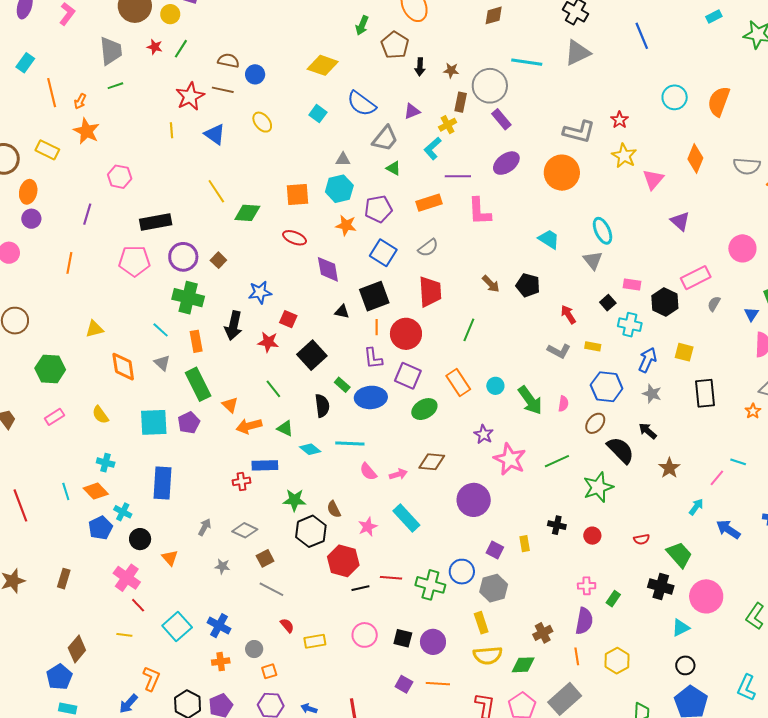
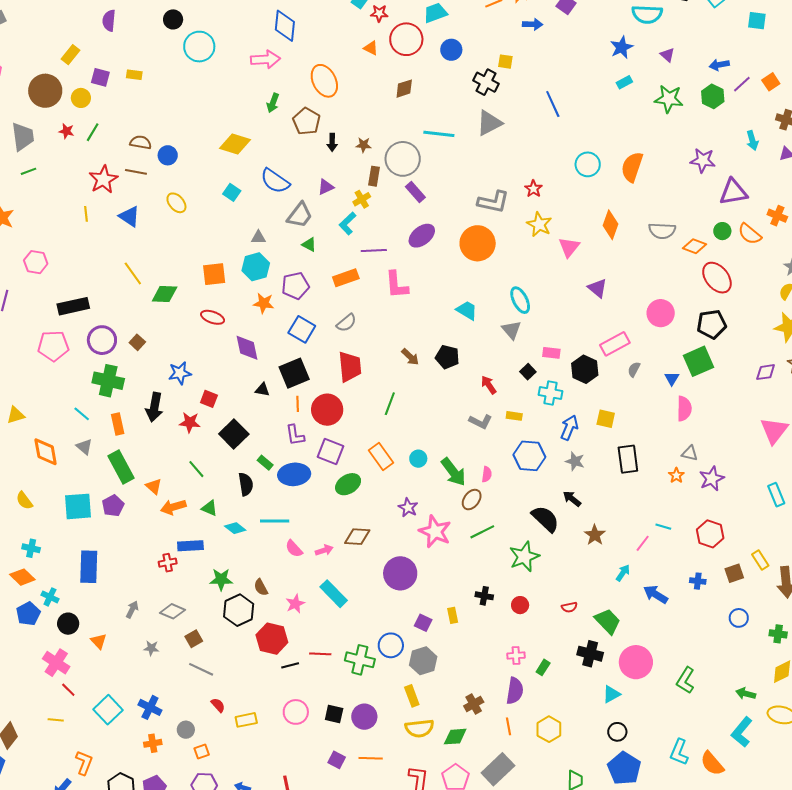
brown ellipse: (595, 423) -> (472, 500), moved

